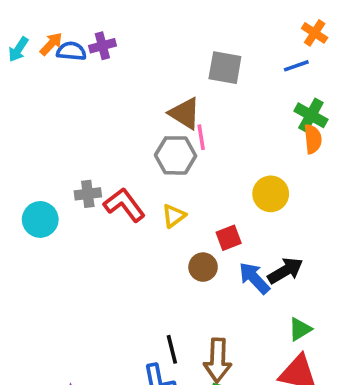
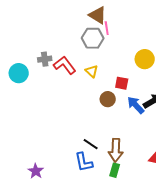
yellow triangle: (174, 216) -> (92, 71), turned -40
red square: (229, 238) -> (122, 83), turned 32
black line: (172, 349) -> (91, 144), turned -42

